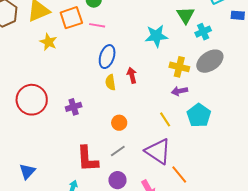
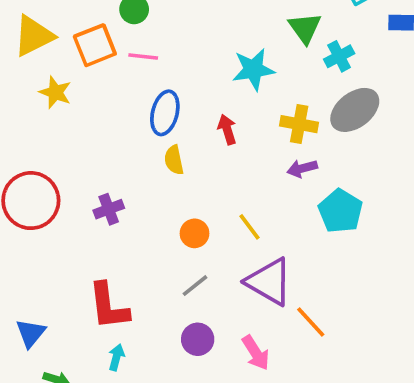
red arrow: (132, 75) -> (227, 129), moved
yellow line: (165, 119) -> (249, 227), moved
red L-shape: (87, 159) -> (109, 306), moved

